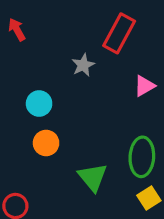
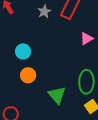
gray star: (83, 65) -> (44, 11), moved

